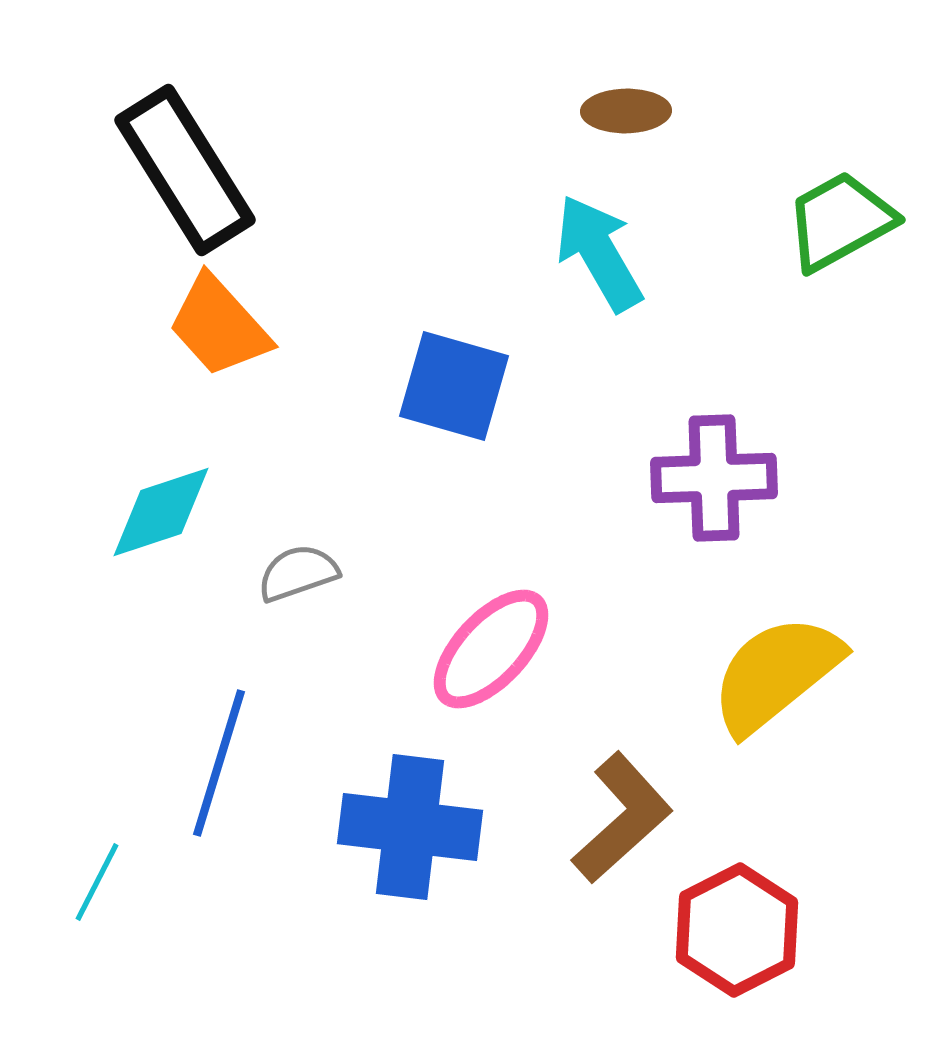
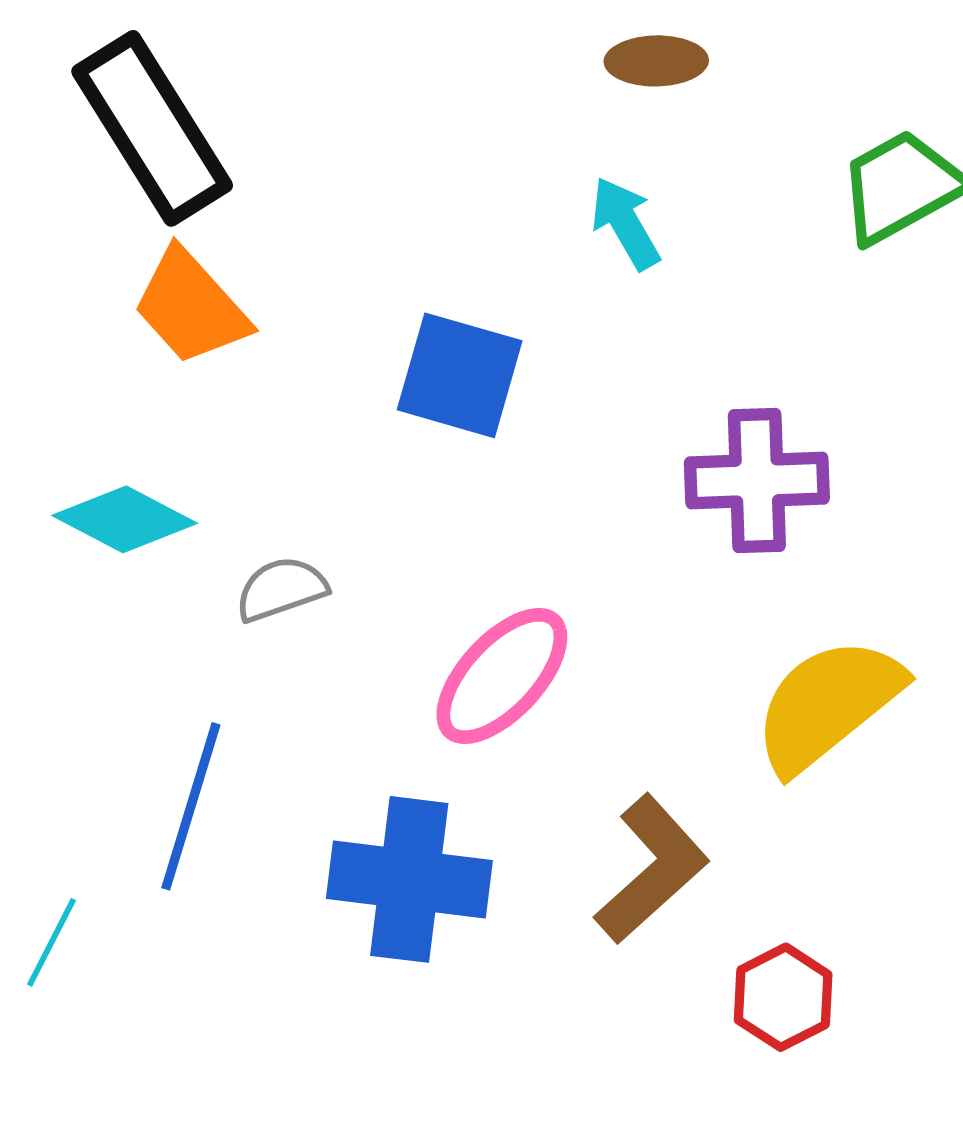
cyan arrow: (599, 253) -> (625, 223), size x0.7
cyan diamond: (161, 512) -> (125, 519), turned 46
red hexagon: (737, 930) -> (783, 997), size x0.7

